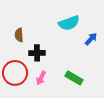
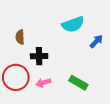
pink arrow: (41, 78) -> (43, 83), turned 48

